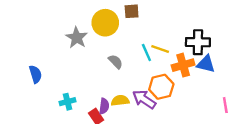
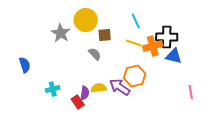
brown square: (132, 11) -> (105, 35), moved
cyan line: (146, 52) -> (136, 21), moved
orange cross: (183, 65) -> (153, 46), moved

